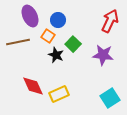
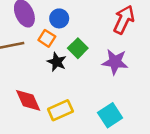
cyan square: (110, 98) -> (110, 115), moved

